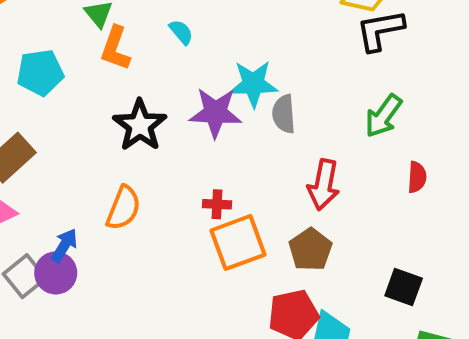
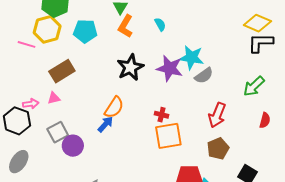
gray semicircle: (284, 114) -> (204, 76), turned -132
blue arrow: (64, 245) -> (105, 124), moved
brown pentagon: (310, 250) -> (218, 149), moved
purple circle: (56, 273) -> (73, 146), moved

